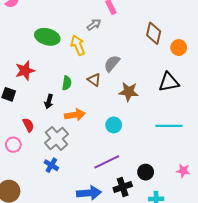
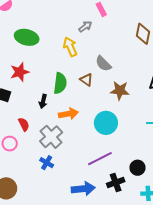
green ellipse: (47, 37) -> (27, 37), moved
gray semicircle: (112, 63) -> (103, 64), turned -84
green semicircle: (67, 83) -> (60, 83), size x1.5
cyan circle: (114, 125) -> (106, 123), size x1.5

